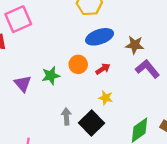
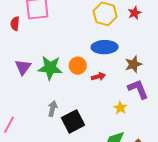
brown star: (135, 45) -> (133, 64), turned 30
green star: (51, 76) -> (50, 68), size x1.4
yellow star: (106, 98) -> (120, 108), moved

